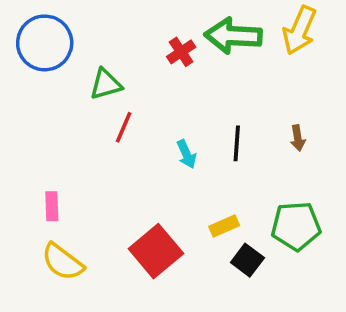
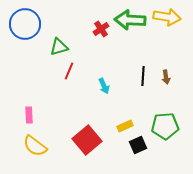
yellow arrow: (300, 30) -> (167, 17), turned -104
black line: (237, 143) -> (143, 76), moved
black square: (247, 260) -> (138, 145), turned 30

